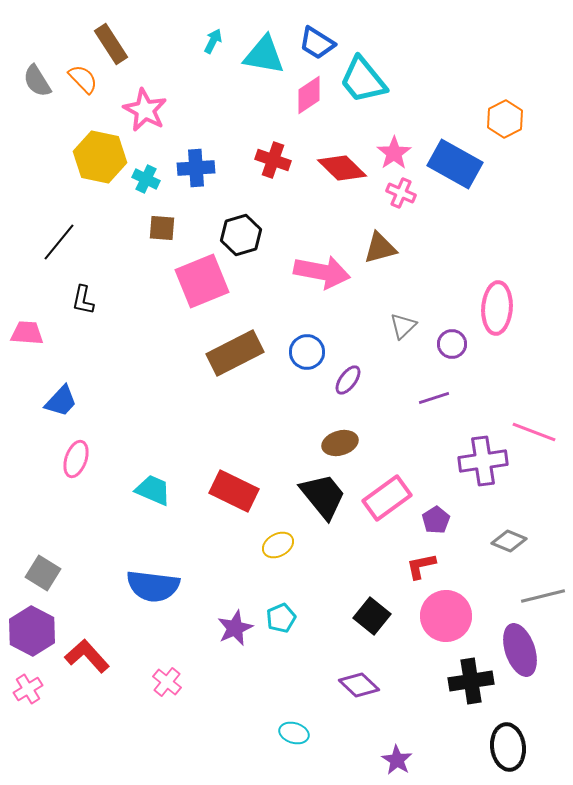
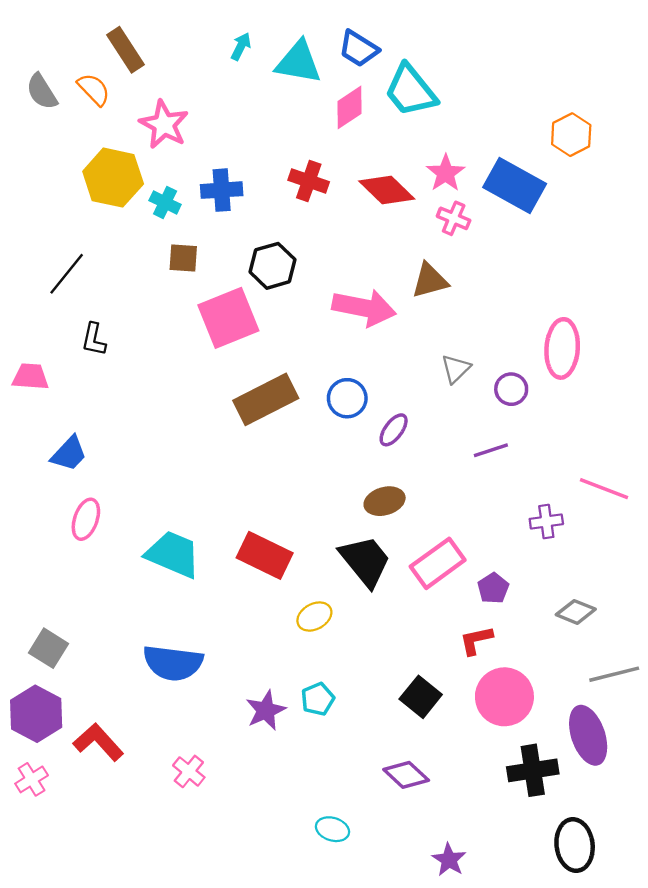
purple cross: (483, 461) -> (546, 521), size x0.6
cyan trapezoid: (153, 490) -> (173, 554), size x1.4

